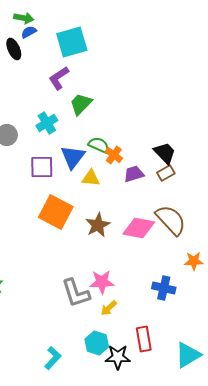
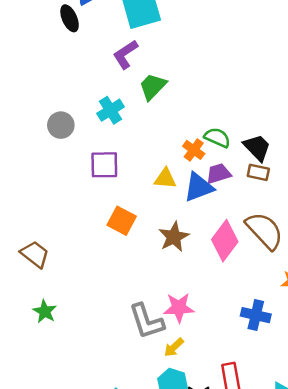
green semicircle: (99, 145) -> (217, 138), moved
blue triangle: (73, 157) -> (199, 187), moved, turned 32
brown rectangle: (166, 173) -> (258, 172), turned 42
orange square: (56, 212) -> (122, 221), size x0.7
pink diamond: (139, 228) -> (225, 241), turned -64
yellow arrow: (109, 308) -> (174, 347), moved

